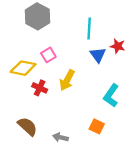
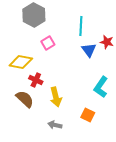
pink square: (48, 55) -> (48, 43), moved
yellow arrow: (67, 80) -> (56, 97), moved, turned -42
brown semicircle: (27, 126) -> (25, 99), moved

